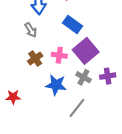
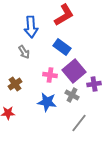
brown cross: (35, 59) -> (15, 84), moved
purple cross: (108, 76) -> (94, 84), moved
gray line: (77, 108) -> (79, 123), moved

